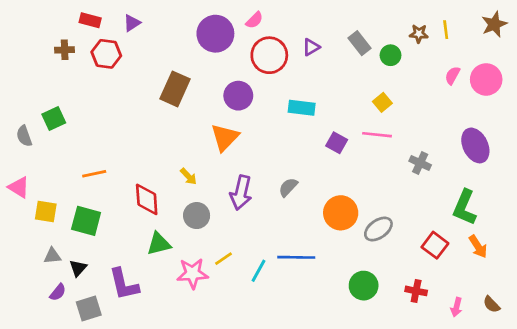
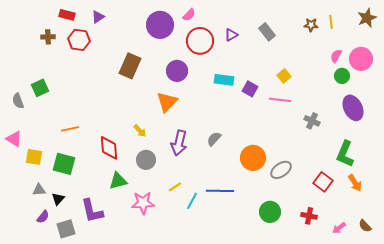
green circle: (391, 55) -> (342, 76), moved
purple square: (337, 143) -> (250, 89), moved
yellow line: (223, 259) -> (175, 187), moved
pink arrow: (457, 307) -> (339, 228), turned 40

